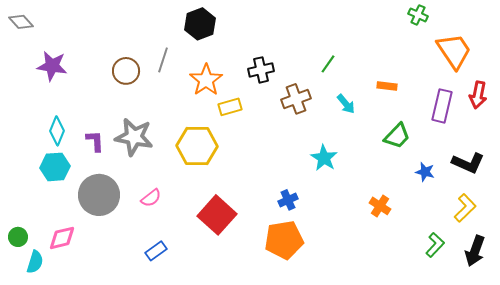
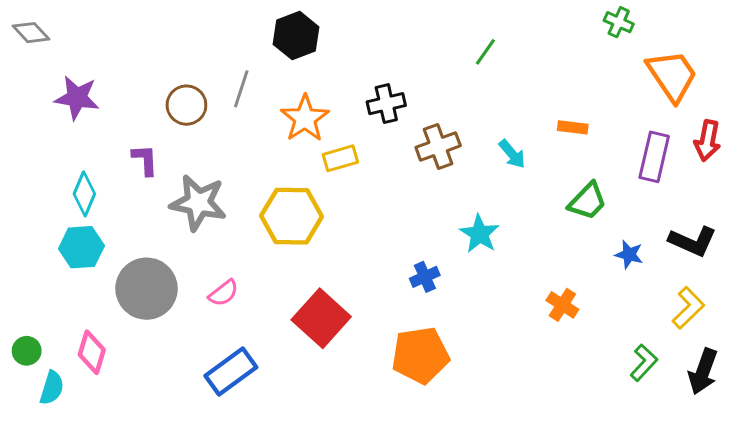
green line: (328, 64) -> (485, 52), moved
purple L-shape: (95, 141) -> (145, 160), moved
blue cross: (288, 200) -> (425, 277), moved
pink diamond: (62, 238) -> (92, 352), turned -60
blue rectangle: (156, 251) -> (231, 372), size x1.6

